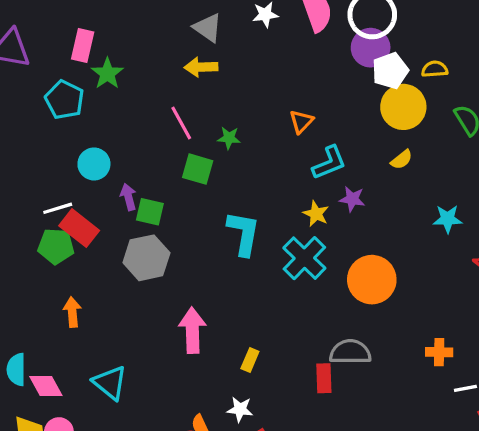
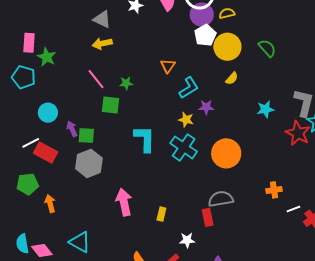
yellow semicircle: (435, 69) -> (227, 13), moved
white pentagon: (390, 71) -> (205, 35), moved
green pentagon: (56, 246) -> (28, 184), moved
white star: (240, 409) -> (187, 240), moved

